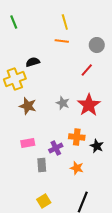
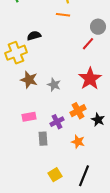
gray circle: (97, 45) -> (98, 27), moved
gray star: (63, 103) -> (54, 85), moved
orange cross: (77, 137) -> (78, 111), turned -35
yellow square: (44, 201) -> (55, 175), moved

